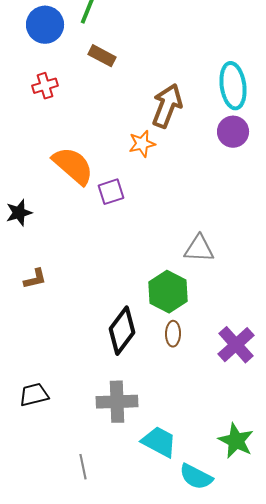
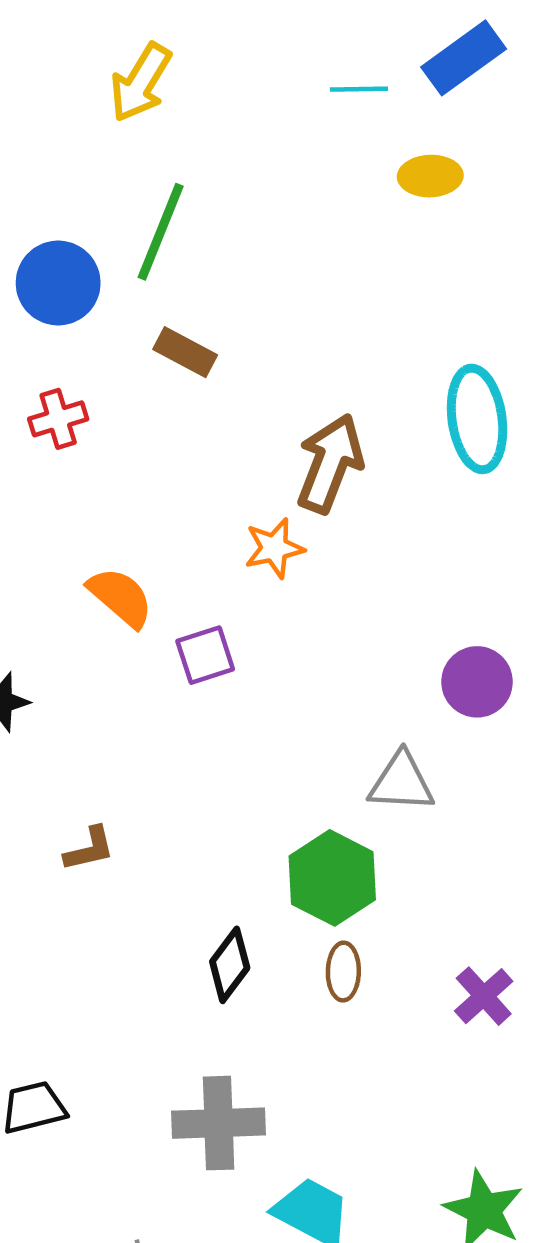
purple circle: (233, 132) -> (477, 682), moved
orange semicircle: (73, 166) -> (121, 597), size x0.7
brown L-shape: (35, 279) -> (89, 849), moved
black diamond: (122, 331) -> (230, 965), size x0.7
purple cross: (236, 345) -> (484, 996), size x0.7

